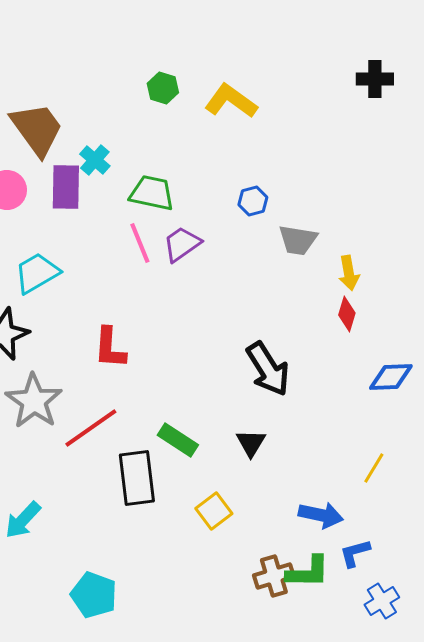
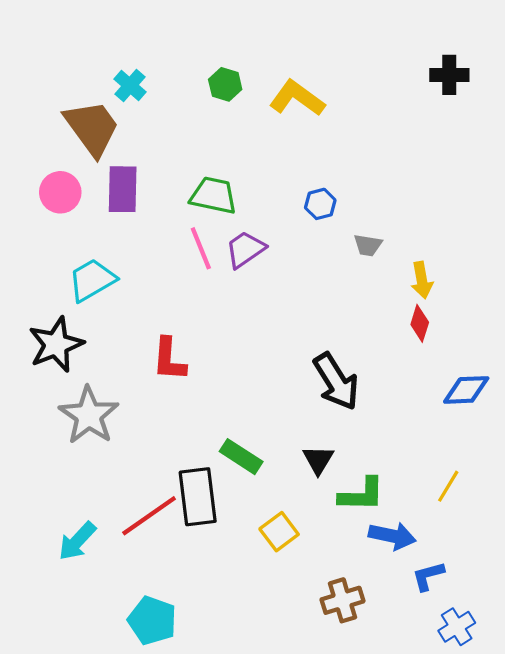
cyan cross: (95, 160) -> (130, 86), moved
gray trapezoid: (298, 240) -> (368, 245), size x0.7
red line: (91, 428) -> (149, 516), moved
green L-shape: (308, 572) -> (362, 495), moved

